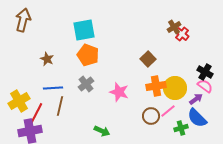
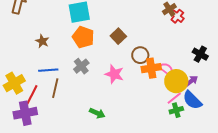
brown square: (148, 59) -> (118, 36), moved
pink semicircle: (205, 86) -> (166, 69), moved
yellow circle: (175, 88) -> (176, 81), moved
pink line: (168, 111) -> (174, 98), moved
brown circle: (151, 116) -> (140, 55), moved

